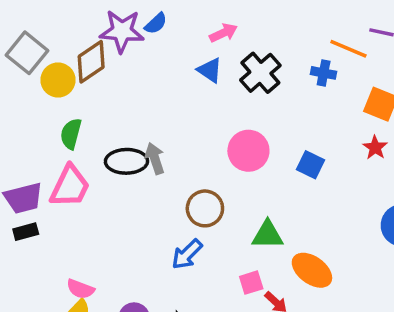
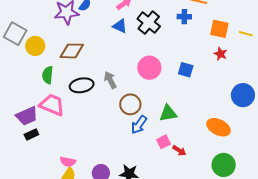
brown diamond: (91, 62) -> (72, 51), moved, turned 45
gray arrow: (155, 158) -> (110, 80), moved
pink trapezoid: (70, 186) -> (52, 105), turned -84
blue arrow: (187, 254) -> (139, 125), moved
orange ellipse: (312, 270) -> (218, 127), moved

